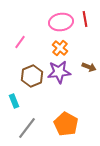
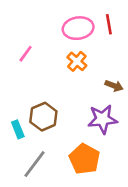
purple star: (59, 72) -> (102, 119), moved
brown hexagon: (32, 76) -> (43, 117), moved

